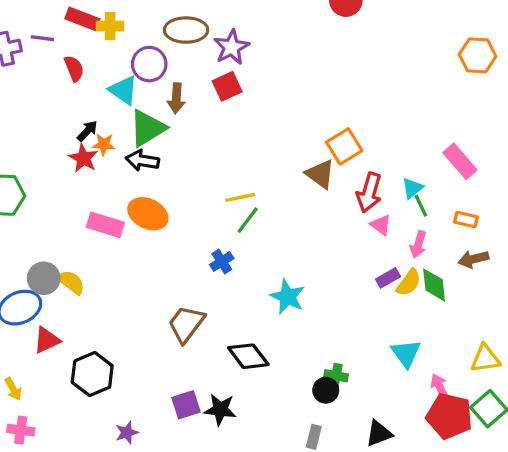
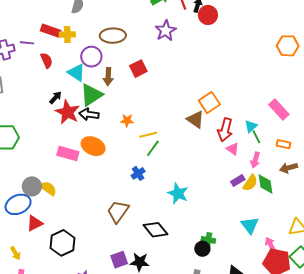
purple star: (231, 47) -> (166, 31), moved
orange star: (104, 144) -> (127, 120), moved
red star: (83, 158) -> (67, 112), moved, size x1.4

